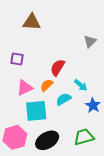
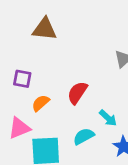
orange semicircle: (47, 85) -> (41, 103), moved
pink triangle: (25, 88) -> (19, 128), moved

